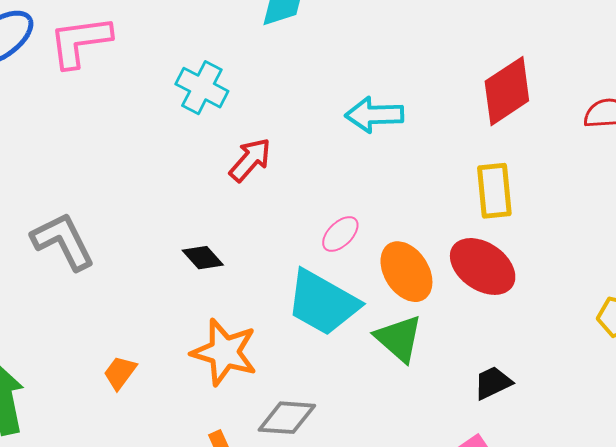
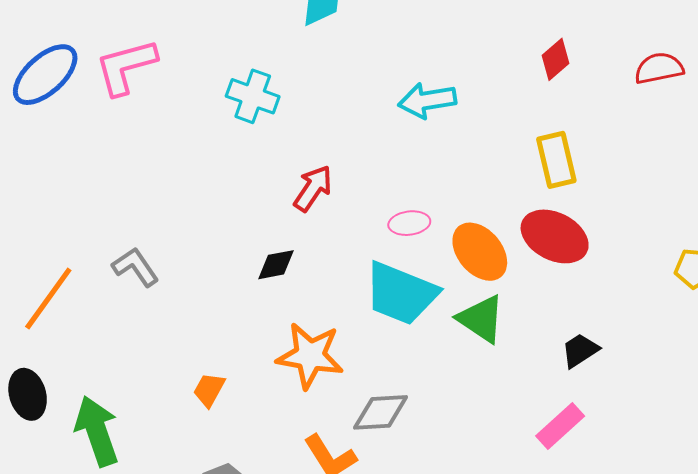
red diamond: (507, 91) -> (555, 59), size x0.6
red arrow: (250, 160) -> (313, 188), moved
pink ellipse: (340, 234) -> (409, 223), turned 45
gray L-shape: (63, 241) -> (135, 267), size x0.7
black diamond: (203, 258) -> (276, 265), turned -51

